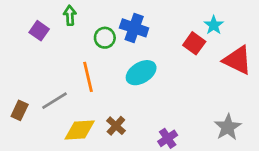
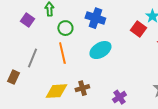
green circle: (105, 38) -> (65, 28), moved
gray line: (54, 101) -> (32, 58), moved, turned -36
brown cross: (116, 126) -> (82, 88), turned 32

